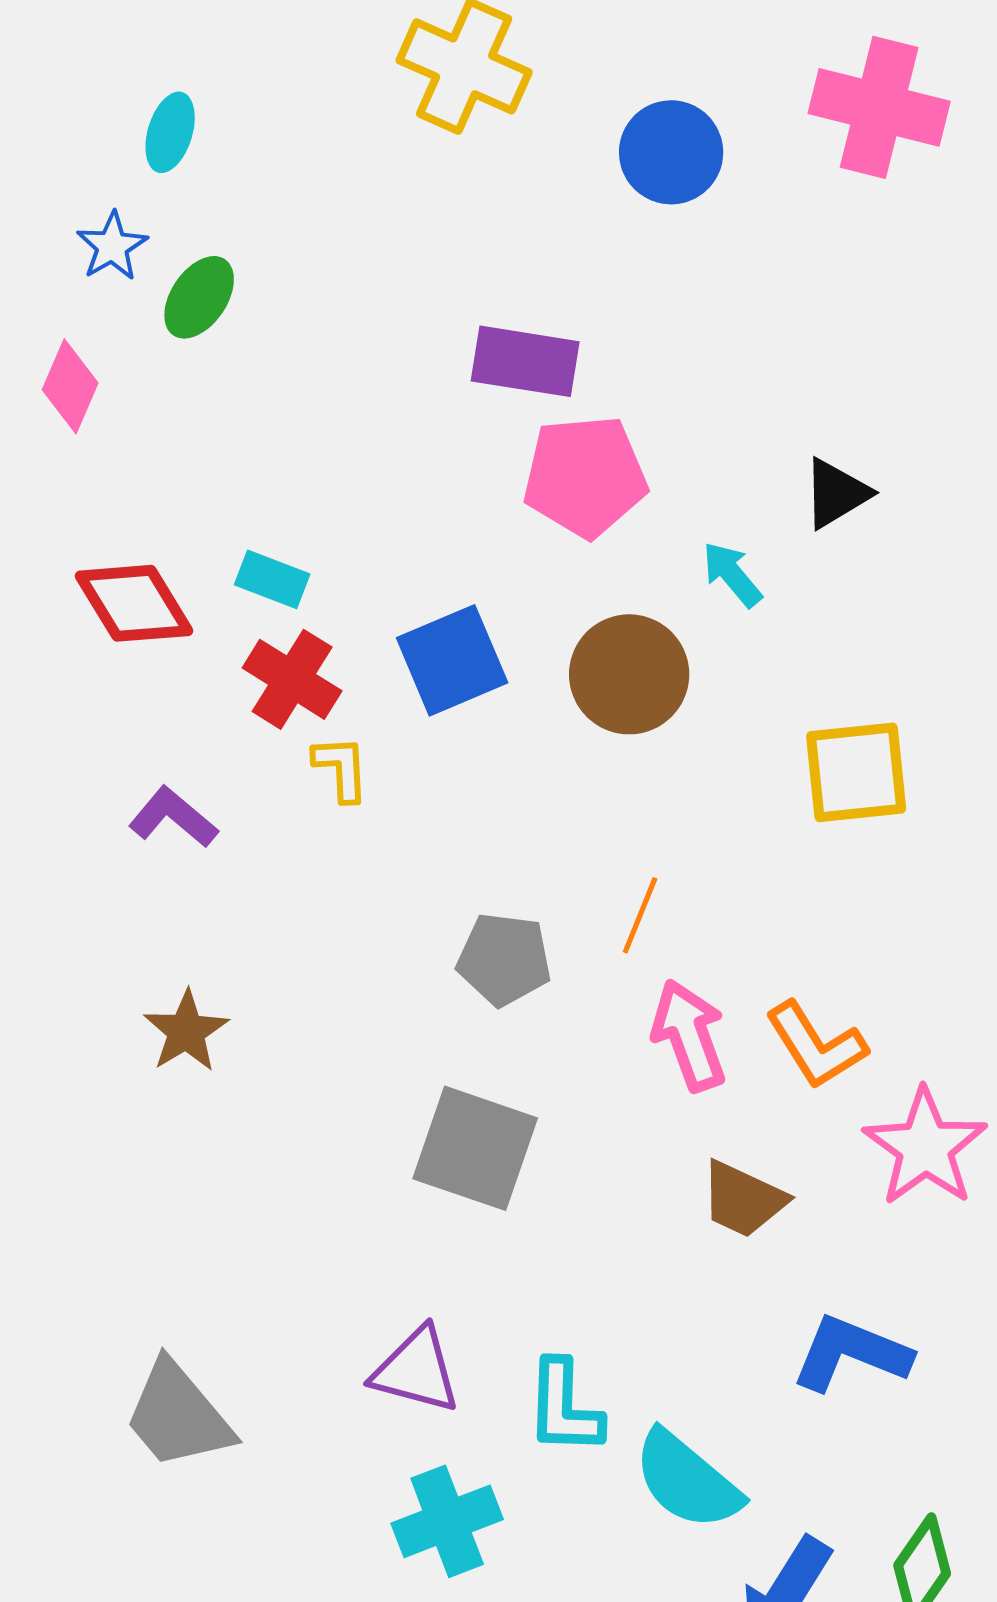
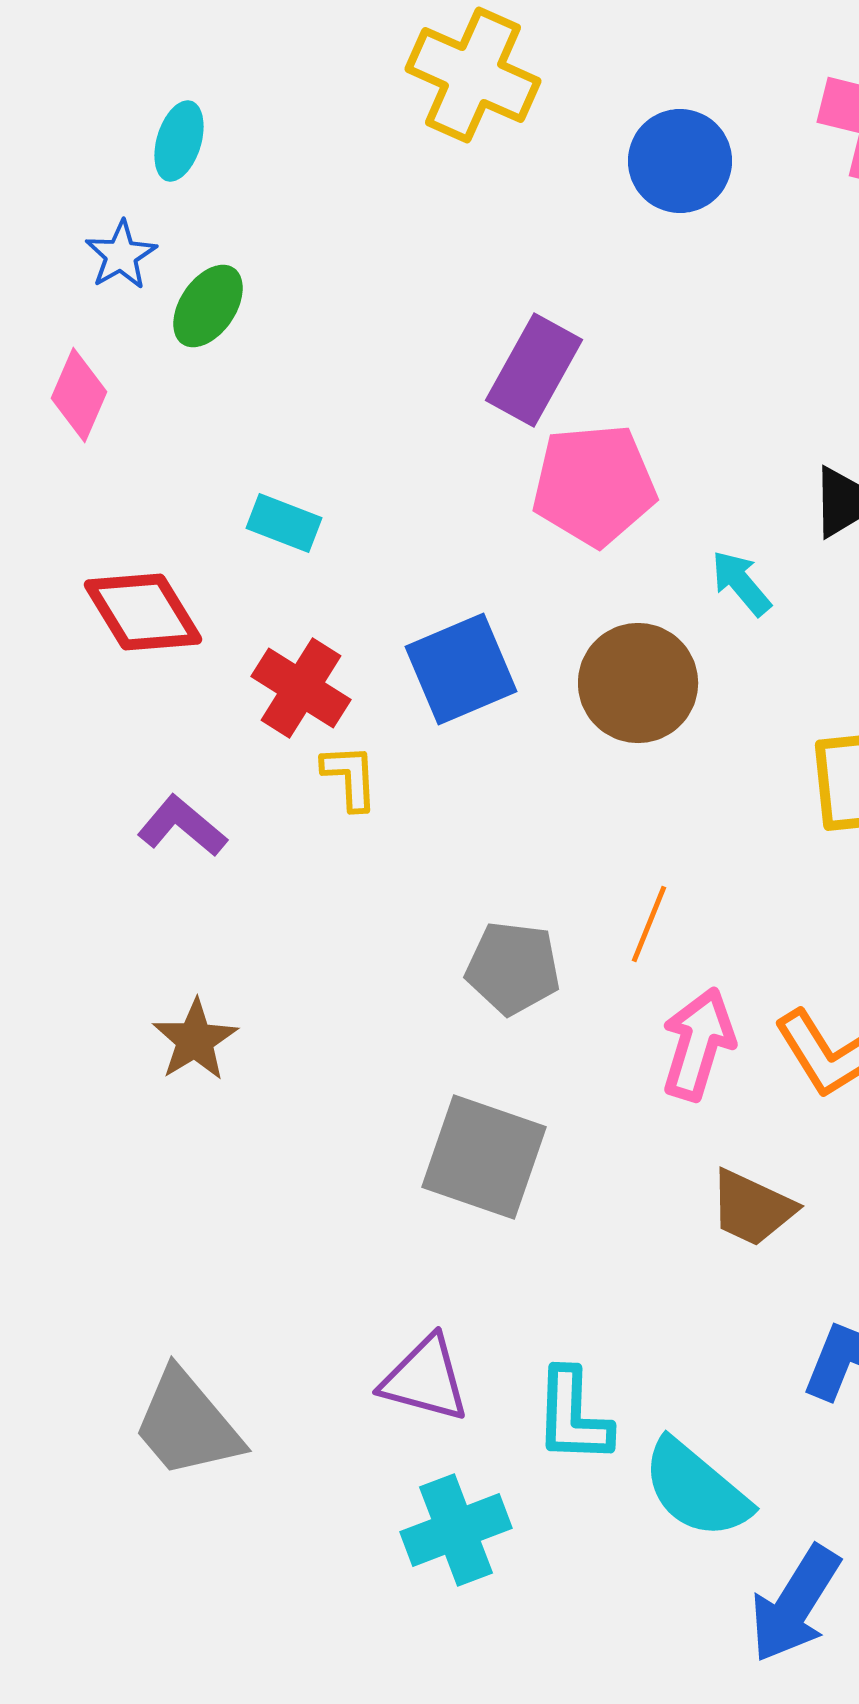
purple rectangle: (525, 361) -> (534, 370), turned -70
cyan rectangle: (272, 579) -> (284, 523), moved
pink arrow: (689, 1035) -> (698, 1044), turned 37

